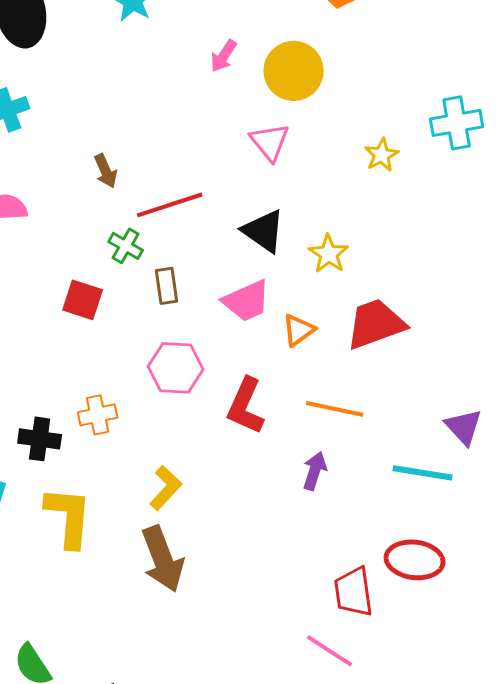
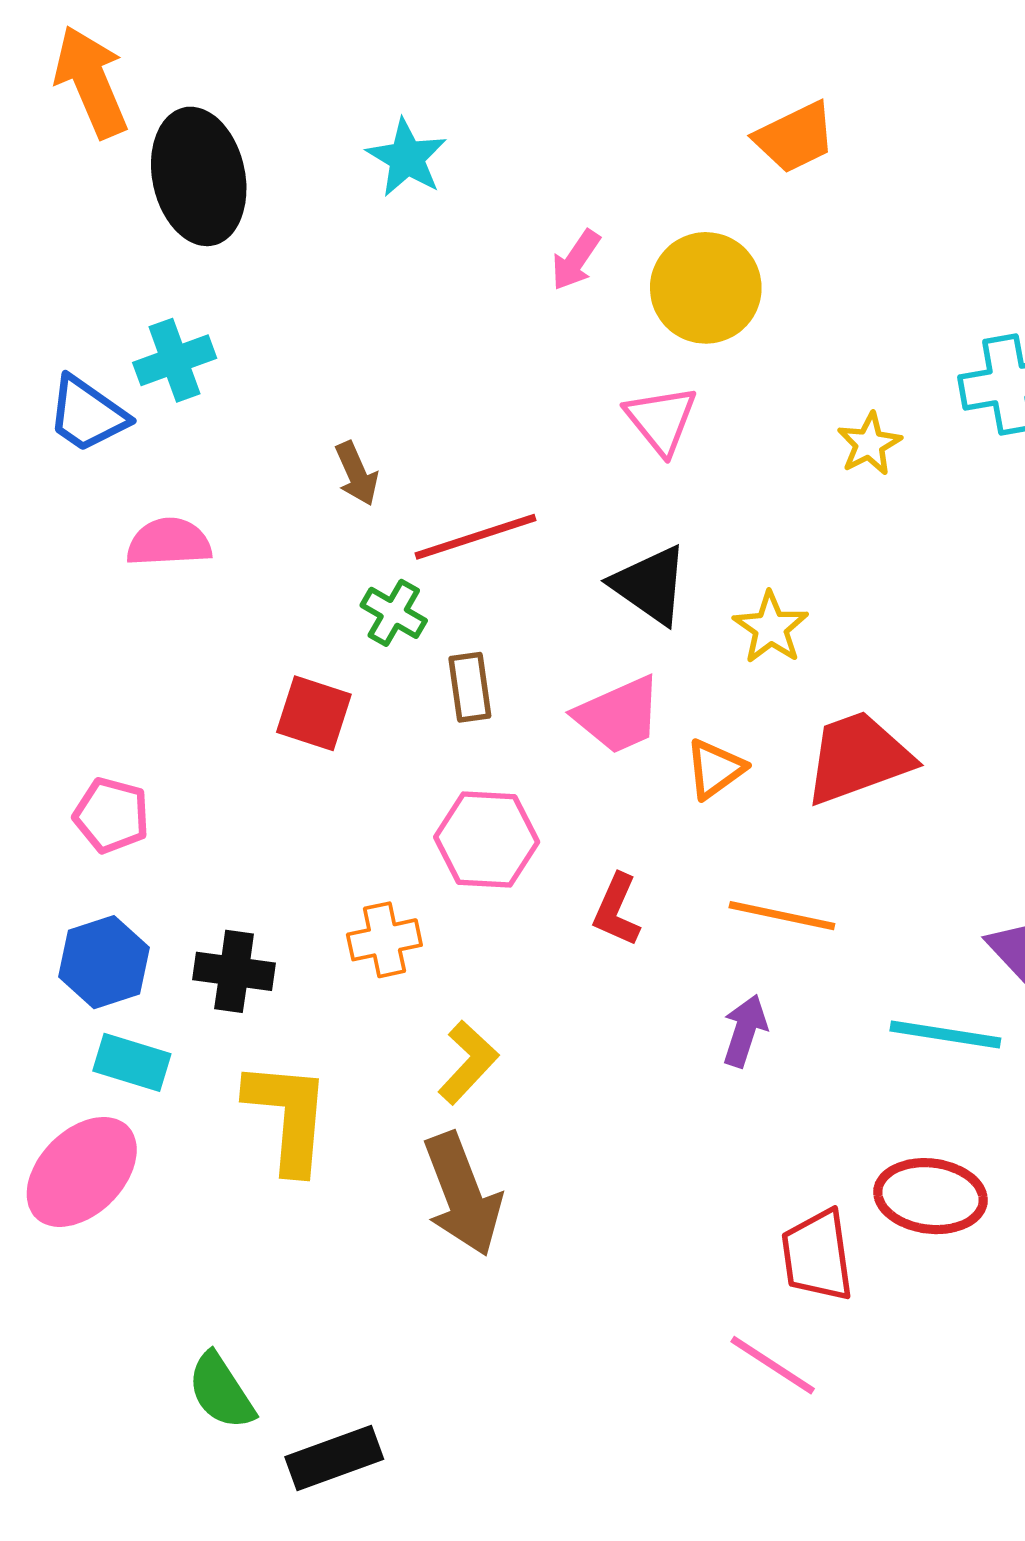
red L-shape: (246, 406) -> (617, 910), size x0.7
orange cross: (98, 415) -> (384, 940), moved

